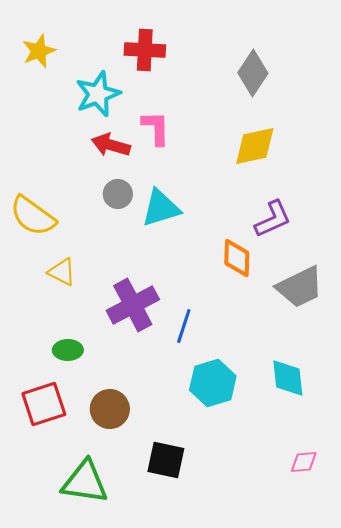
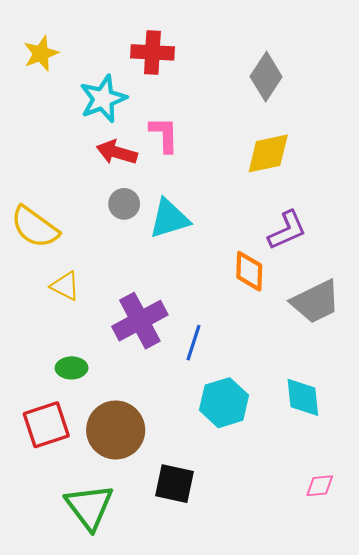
brown circle: (110, 409) -> (116, 430), size x1.4
green triangle: (85, 482) -> (89, 507), turned 45

